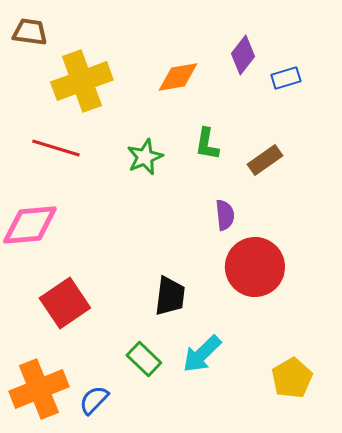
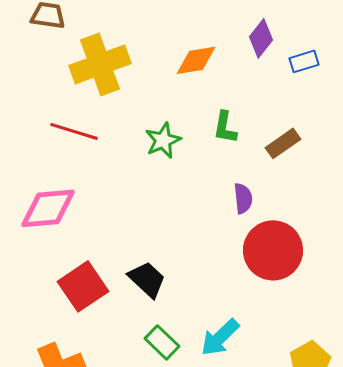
black trapezoid: (170, 296) -> (147, 279), moved, turned -54

